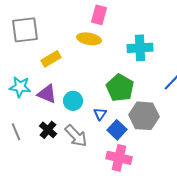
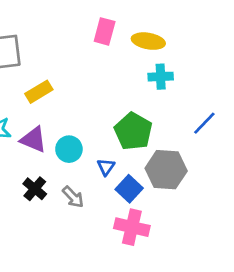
yellow ellipse: (89, 39) -> (148, 41), moved
cyan cross: (140, 48) -> (161, 77), size x0.7
gray arrow: (76, 136) -> (73, 197), size x0.7

